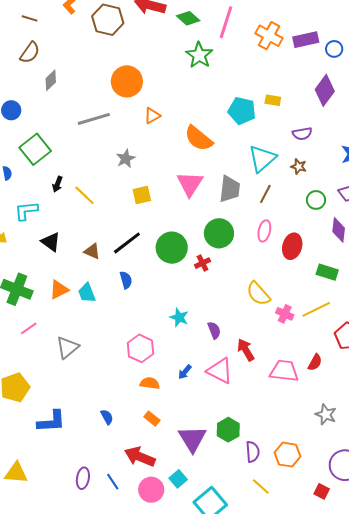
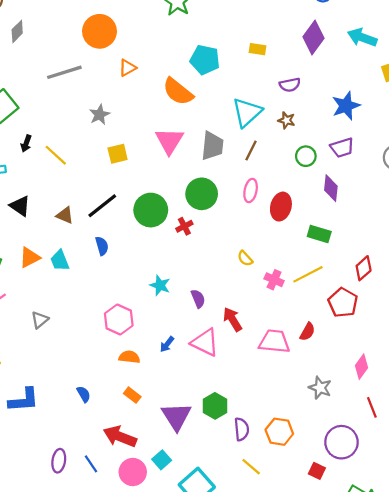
cyan pentagon: (242, 111) -> (205, 60), moved
yellow semicircle: (258, 294) -> (245, 258), size x0.6
gray triangle: (67, 348) -> (40, 320), size x0.7

